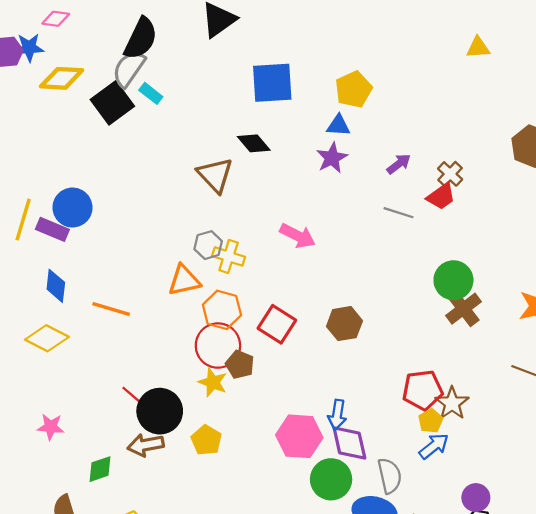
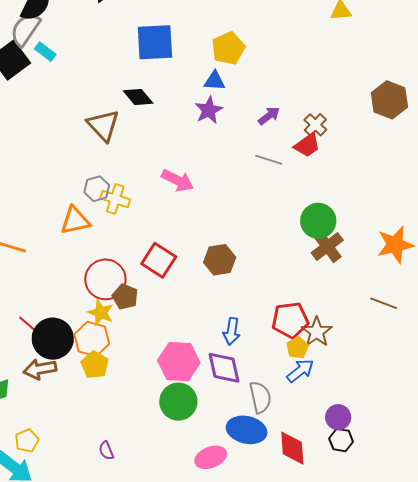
orange hexagon: (222, 310) -> (92, 339), moved
blue arrow: (337, 415) -> (232, 331), moved
green circle: (331, 479) -> (178, 402), moved

